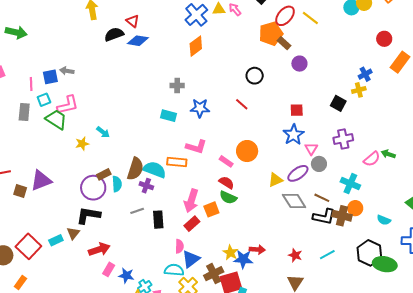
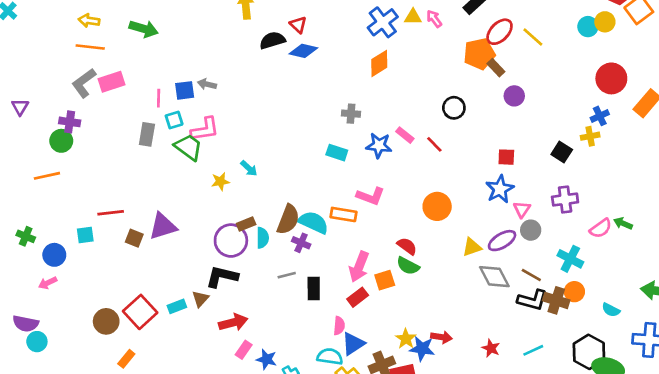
red circle: (384, 39) -> (611, 78), moved, size x1.5
pink rectangle: (226, 161) -> (405, 135), moved

